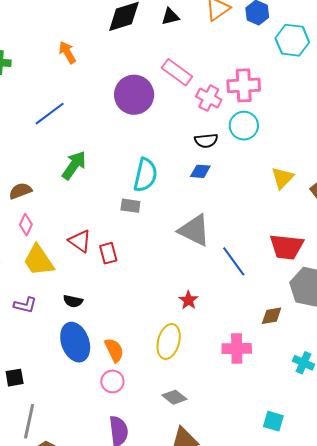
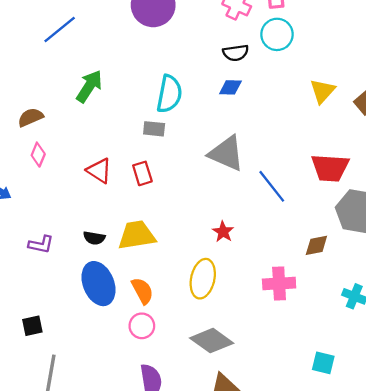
red rectangle: (108, 253) -> (142, 173), moved
yellow trapezoid: (39, 260) -> (137, 235), moved, turned 117
gray diamond: (174, 397) -> (212, 341), size x1.5

